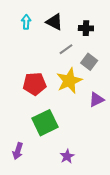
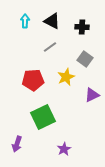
gray line: (66, 49) -> (50, 47), moved
yellow star: (69, 81) -> (66, 77), size x0.7

